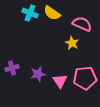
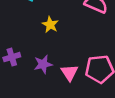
yellow star: (72, 43) -> (50, 25), moved

